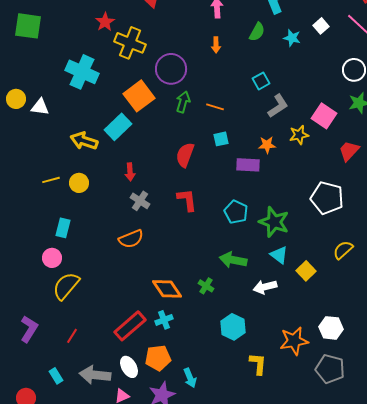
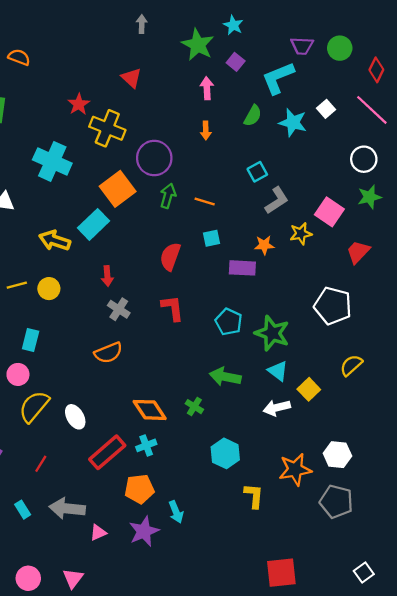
cyan star: (292, 38) -> (293, 123), size x1.4
white arrow: (265, 287) -> (277, 408), moved
white ellipse: (129, 367) -> (75, 417), moved

